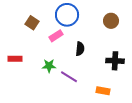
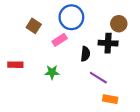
black cross: (115, 61) -> (108, 43), moved
purple line: (69, 77) -> (98, 78), moved

